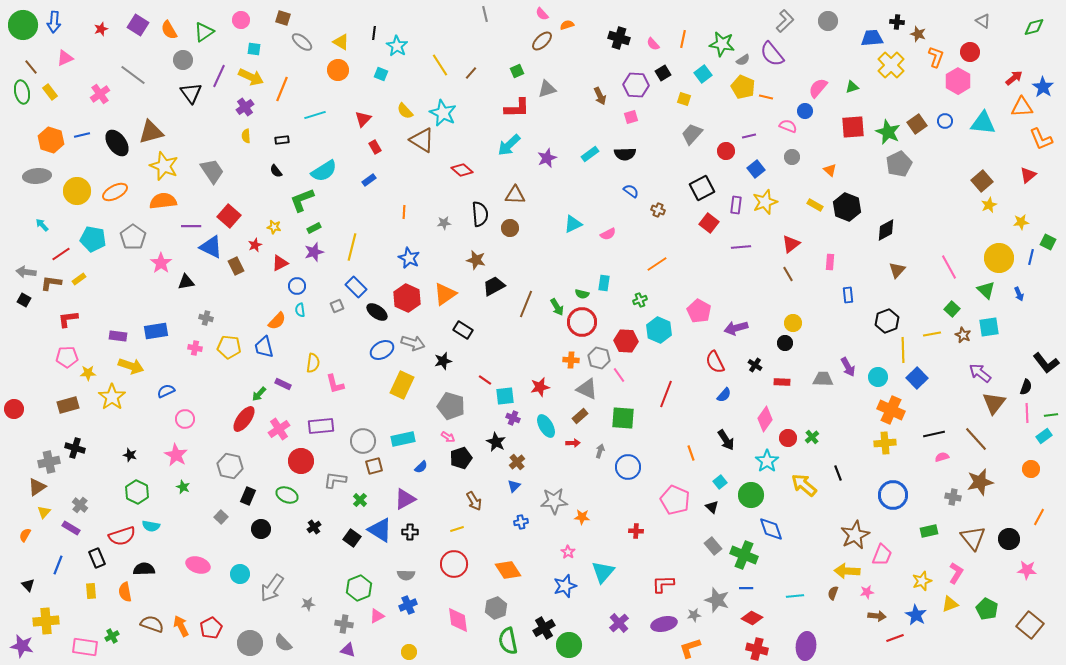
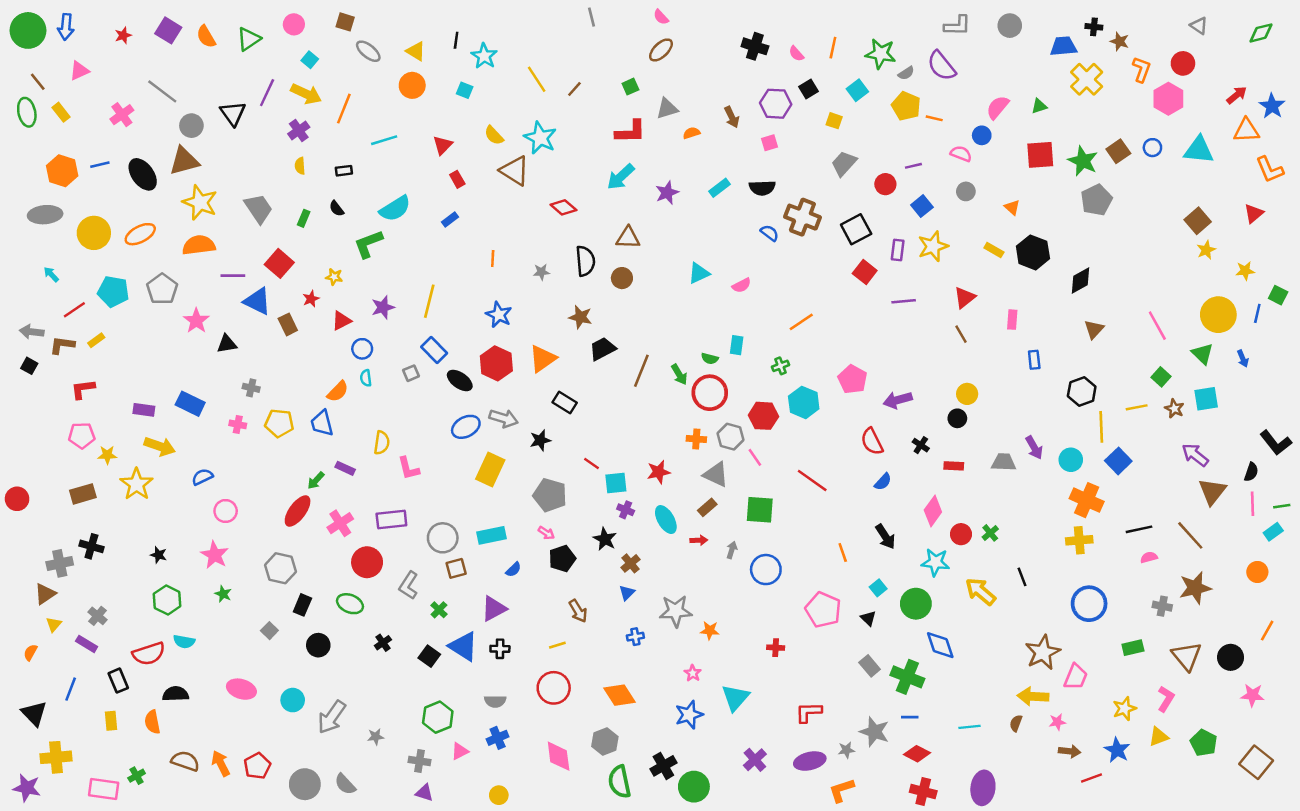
gray L-shape: (785, 21) -> (957, 26), turned 45
orange semicircle: (567, 25) -> (691, 133), moved
cyan square: (254, 49) -> (310, 60), turned 32
gray circle: (183, 60) -> (191, 126), moved
brown cross: (658, 210) -> (802, 217), moved, size x2.0
green rectangle: (314, 228) -> (304, 218), moved, turned -40
blue rectangle: (156, 331) -> (190, 404), turned 35
red line: (666, 394) -> (812, 481), turned -76
cyan star: (767, 461) -> (935, 562), turned -30
gray L-shape: (335, 480) -> (409, 585), turned -65
black triangle: (28, 585) -> (34, 713), size x1.6

